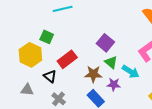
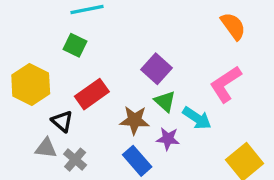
green square: (47, 37) -> (75, 45), moved
gray triangle: (27, 90) -> (46, 148), moved

